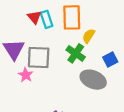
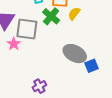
green cross: (76, 53) -> (51, 16), moved
blue square: (110, 60) -> (92, 66), moved

